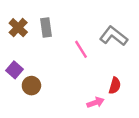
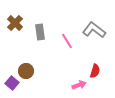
gray rectangle: (46, 28) -> (40, 32), moved
purple square: (15, 70) -> (12, 83), moved

